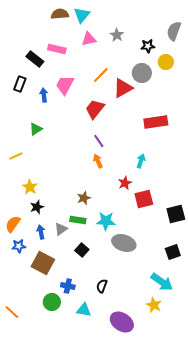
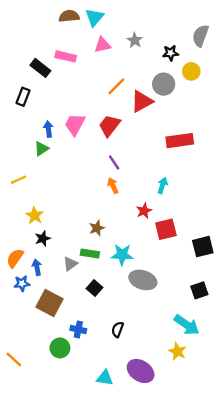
pink trapezoid: (65, 85) -> (75, 124), moved
blue arrow: (44, 95) -> (48, 129), moved
blue arrow: (41, 232) -> (37, 267), moved
cyan triangle: (84, 310) -> (105, 378), moved

